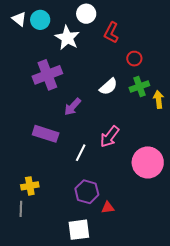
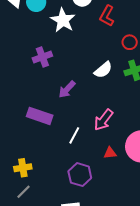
purple cross: (47, 75) -> (42, 57), size x0.7
red triangle: (108, 208) -> (110, 153), moved
gray line: (21, 209) -> (24, 192), moved, turned 42

